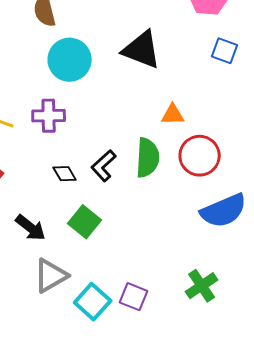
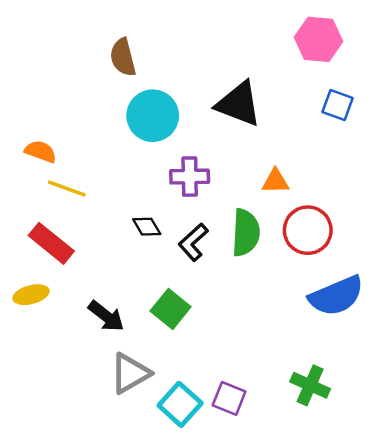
purple cross: (49, 116) -> (190, 177), moved
black diamond: (65, 174) -> (147, 227), moved
green cross: (202, 286) -> (310, 385), turned -32

